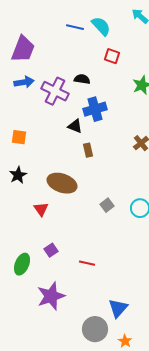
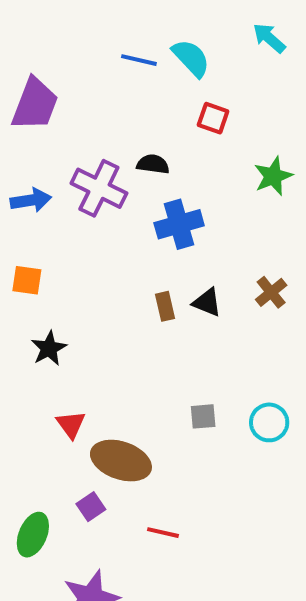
blue arrow: (24, 82) -> (31, 200), moved
black triangle: (75, 126) -> (207, 302), moved
black star: (18, 175) -> (49, 348), moved
brown ellipse: (62, 183) -> (121, 461), moved
gray square: (107, 205) -> (203, 416), turned 32

